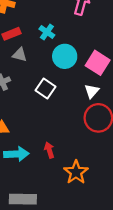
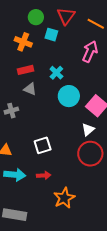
white square: (45, 88) -> (43, 145), moved, turned 30
red arrow: (49, 150) -> (44, 175), turned 96

